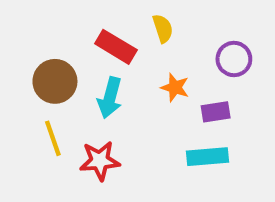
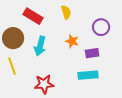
red rectangle: (116, 47) -> (33, 16), moved
red star: (100, 161) -> (44, 84), moved

